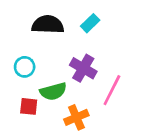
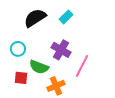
black semicircle: (48, 25) -> (35, 18), turned -35
green semicircle: (53, 91) -> (39, 67), turned 36

